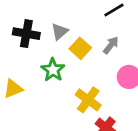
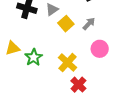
green star: (53, 70) -> (34, 57), moved

